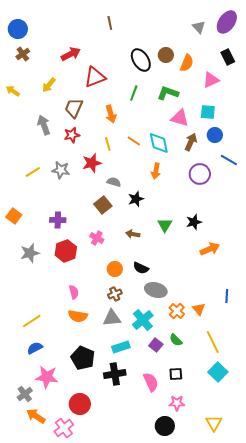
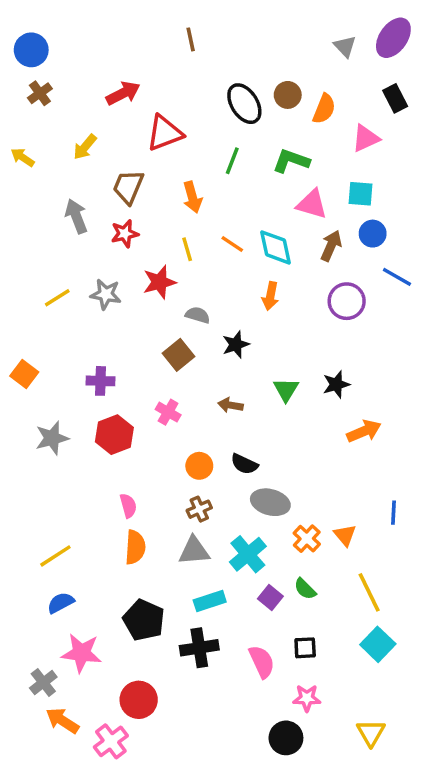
orange semicircle: (78, 316) -> (135, 547), turned -96

